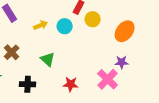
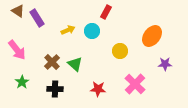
yellow circle: (93, 19) -> (120, 51), moved
brown cross: (12, 52) -> (52, 62), moved
purple star: (122, 62) -> (165, 64), moved

